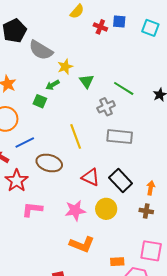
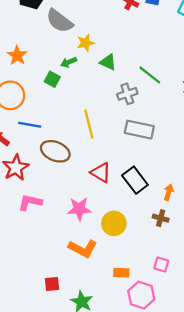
green triangle: (86, 81) -> (108, 62), turned -35
blue line: (25, 143) -> (30, 125), turned 30
yellow circle: (106, 209) -> (114, 223), moved
pink square: (151, 251) -> (161, 264), size x0.6

